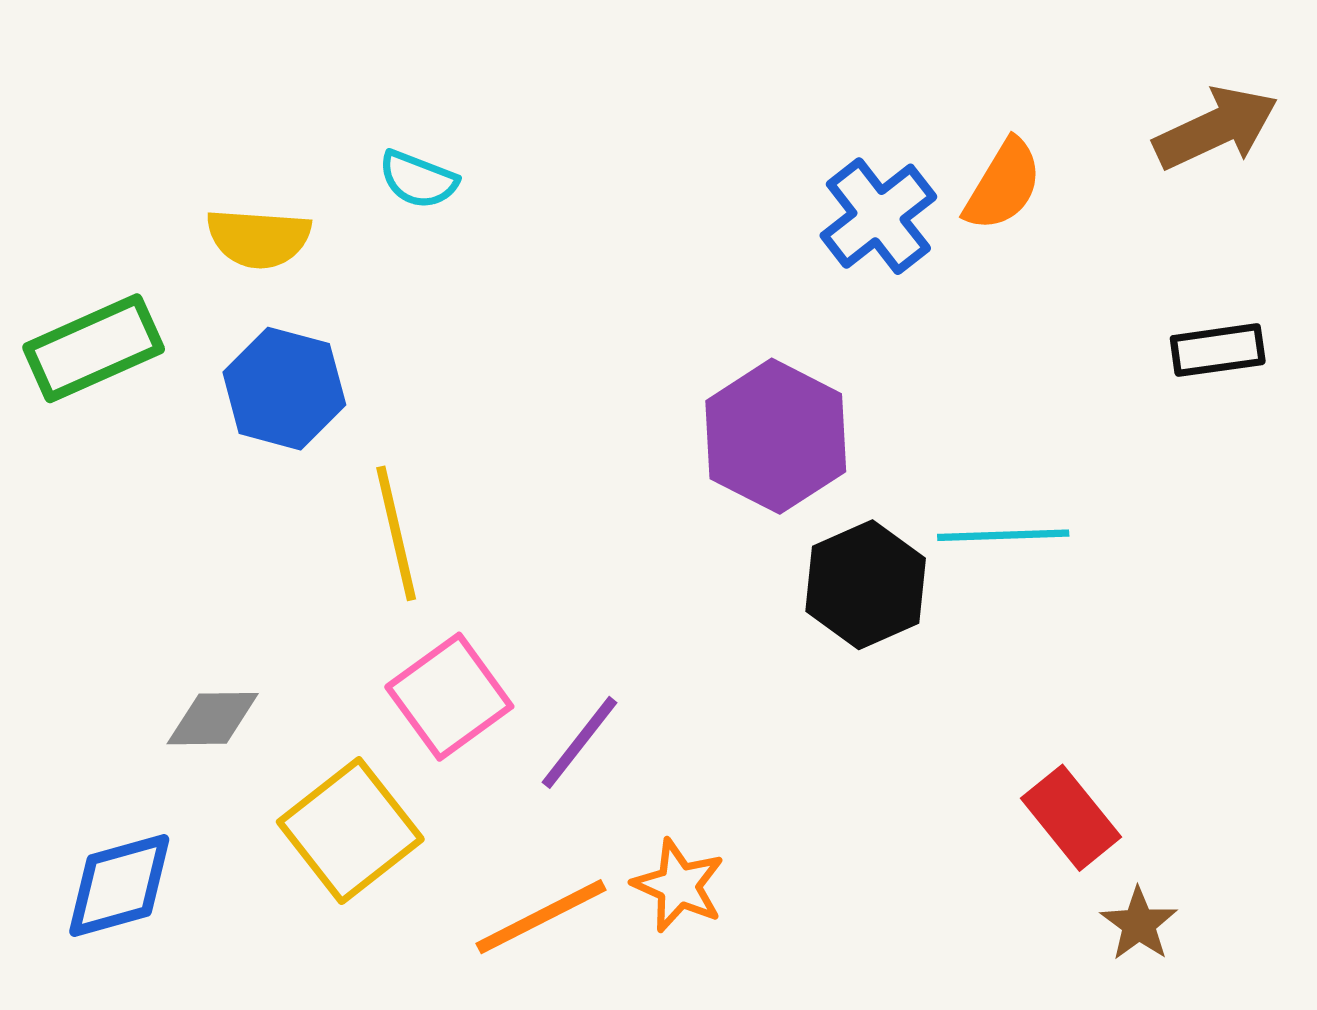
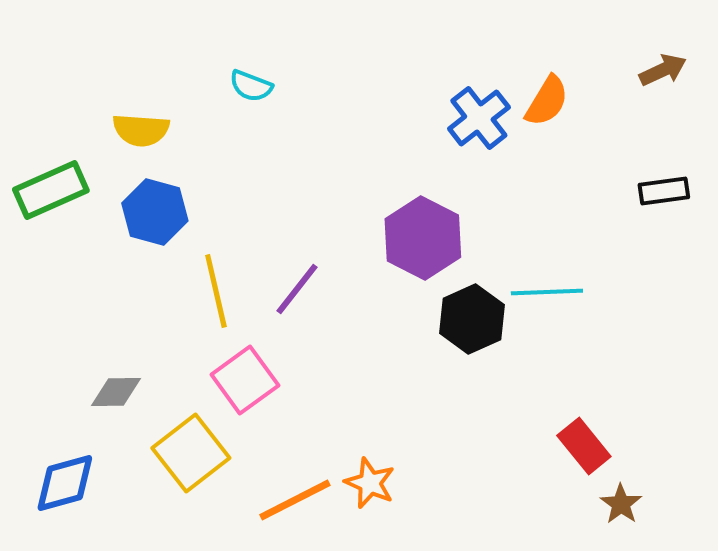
brown arrow: (1216, 128) -> (663, 70), size x0.7
cyan semicircle: (418, 179) -> (251, 86), moved
purple line: (580, 742) -> (297, 289), moved

